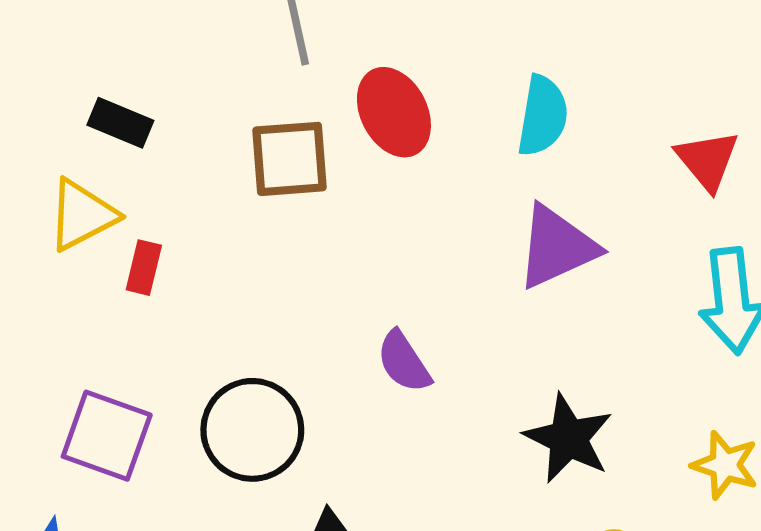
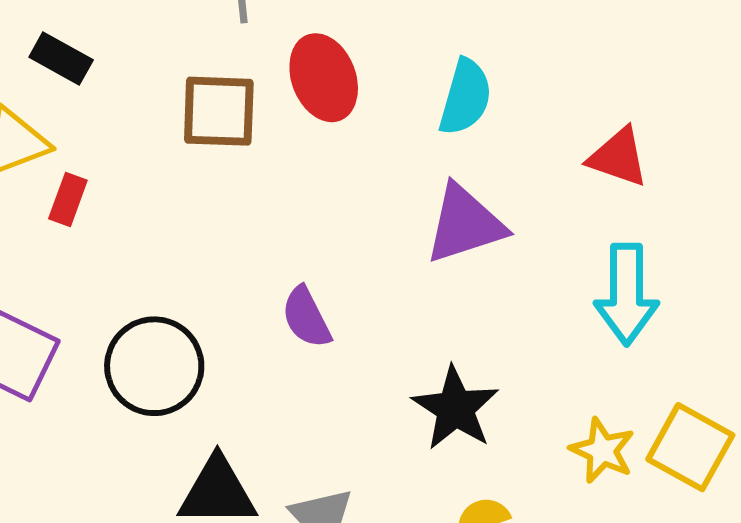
red triangle: (707, 160) -> (618, 157), turned -38

